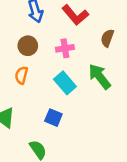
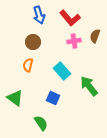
pink cross: (65, 48) -> (74, 41), moved
green arrow: (100, 77) -> (89, 86), moved

